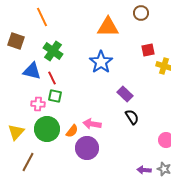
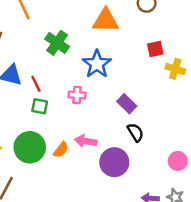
green cross: (53, 51) -> (57, 43), moved
pink cross: (38, 104) -> (77, 95), moved
purple circle: (87, 148) -> (114, 162), moved

